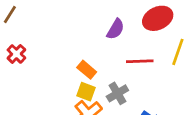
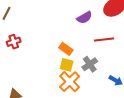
purple semicircle: (116, 29) -> (84, 18), turned 35
red cross: (16, 54) -> (14, 42), turned 32

